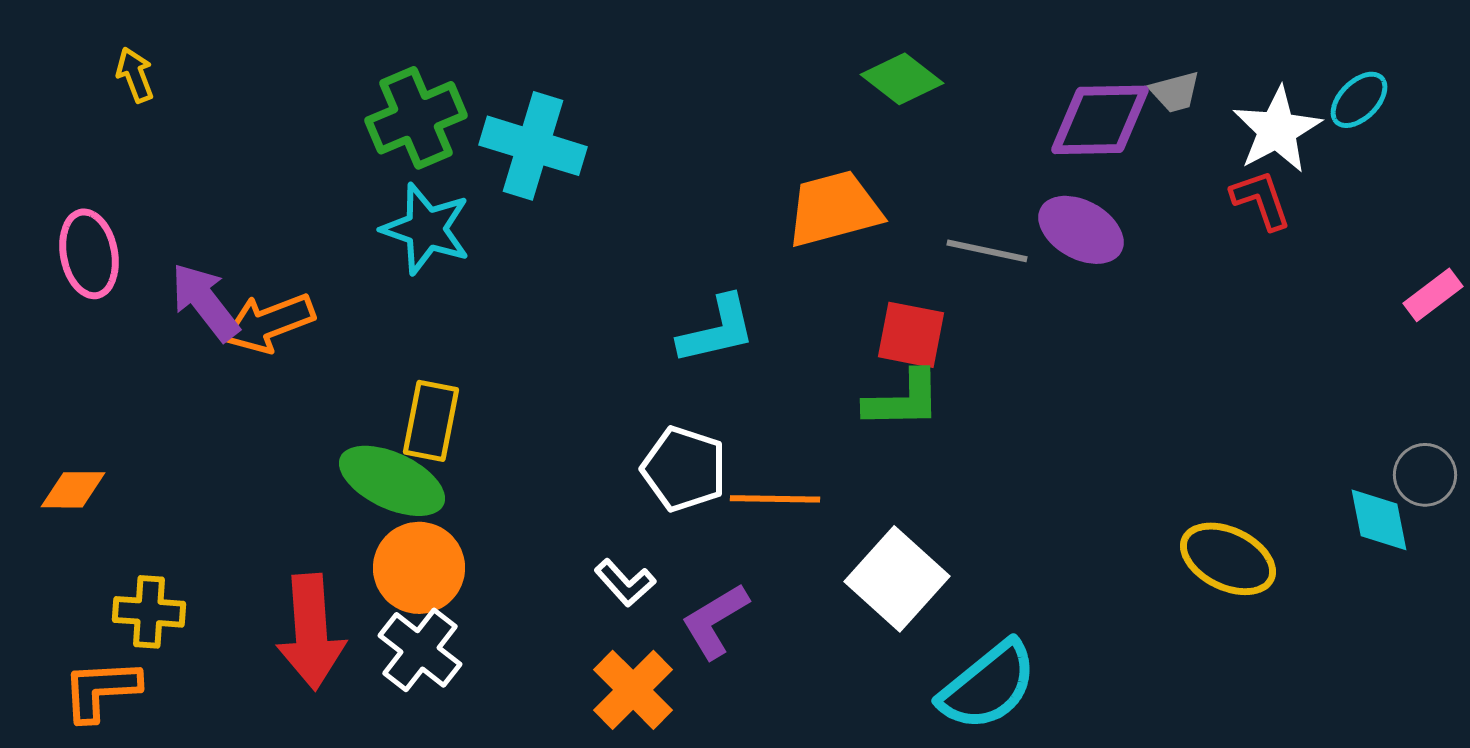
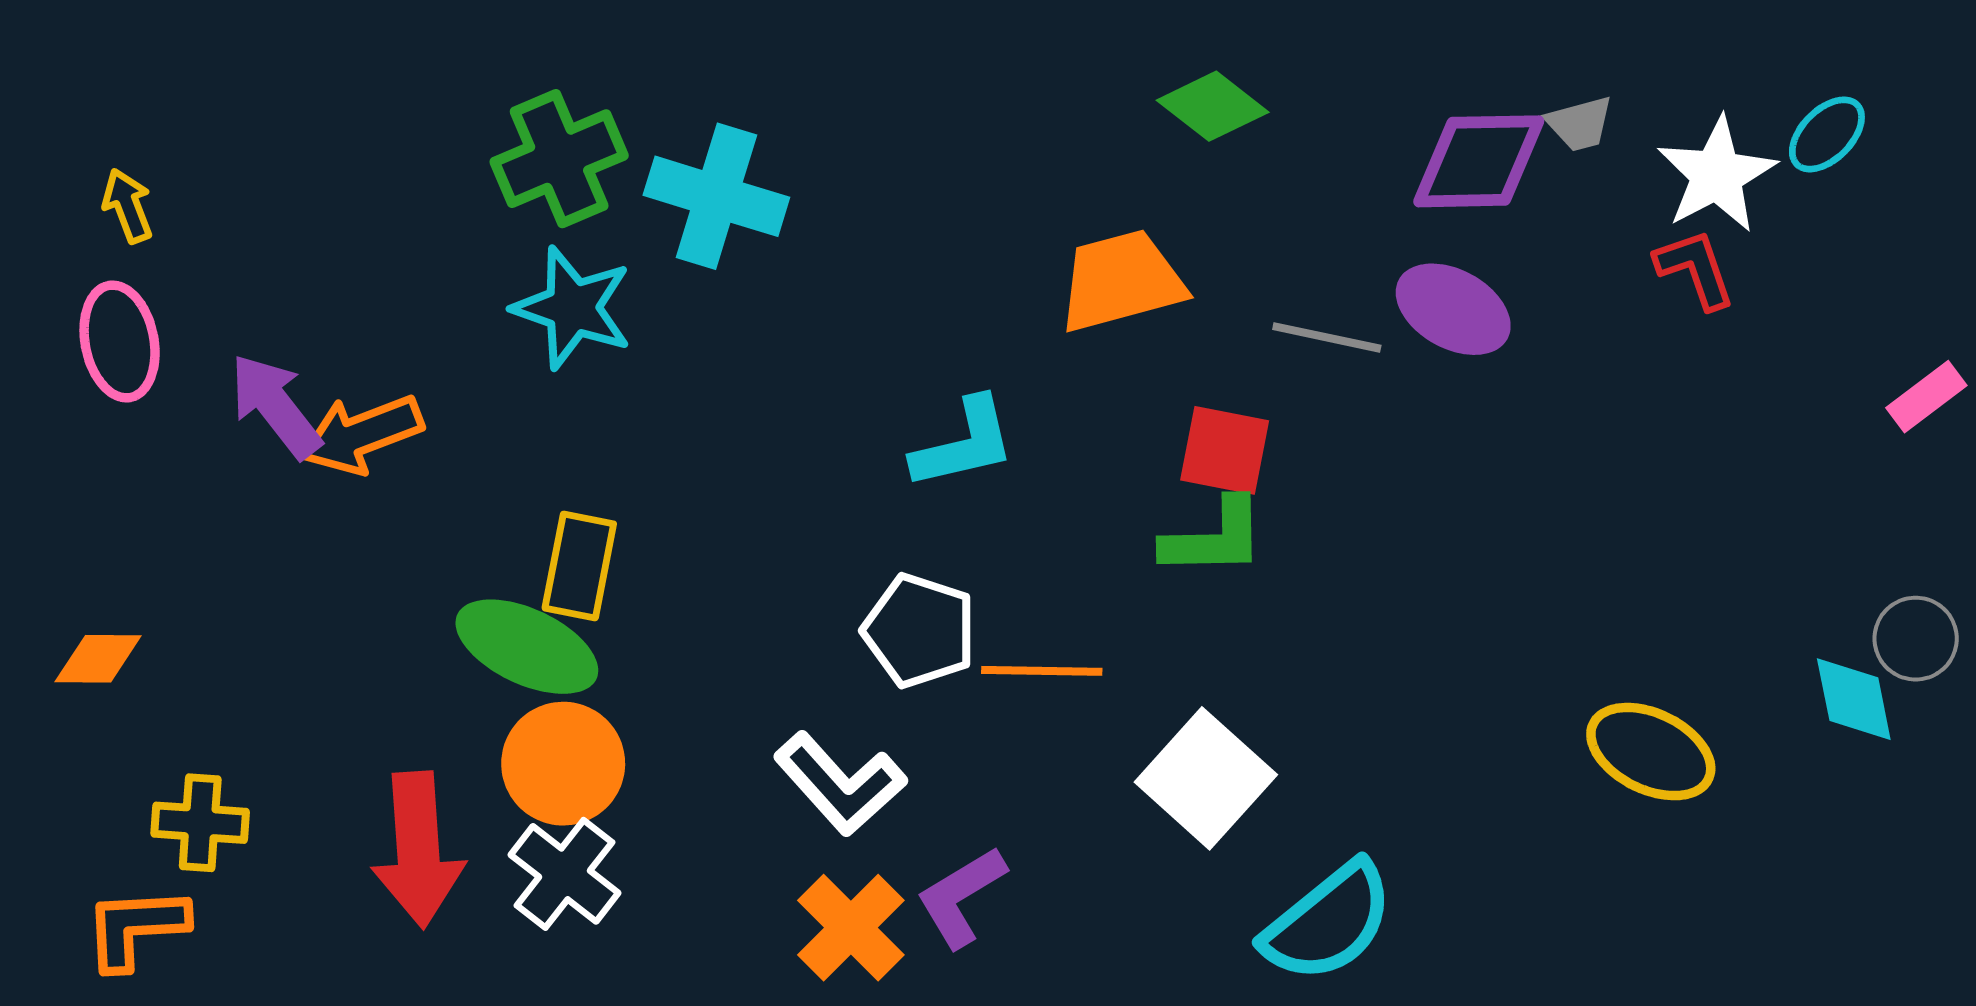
yellow arrow: (135, 75) -> (128, 206), moved
white L-shape: (625, 583) -> (840, 784), size x1.6
purple L-shape: (715, 621) -> (961, 897), moved

